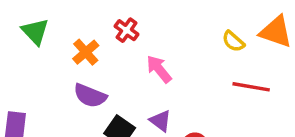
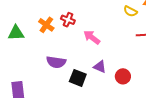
green triangle: (35, 31) -> (16, 33), turned -36
orange cross: (86, 52) -> (46, 25), moved

